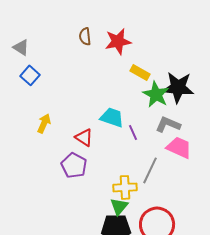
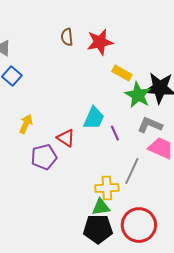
cyan trapezoid: (112, 117) -> (94, 118), turned 95
purple pentagon: (74, 165) -> (44, 157), moved, turned 30
green triangle: (119, 206) -> (101, 207), turned 42

